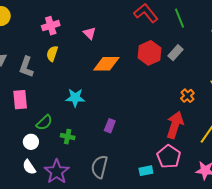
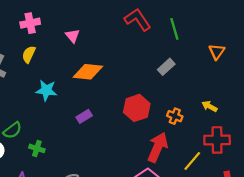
red hexagon: (149, 53) -> (137, 108), moved
orange cross: (187, 96) -> (175, 116), turned -32
cyan star: (75, 98) -> (46, 90), moved
purple rectangle: (110, 126) -> (84, 116), moved, turned 32

